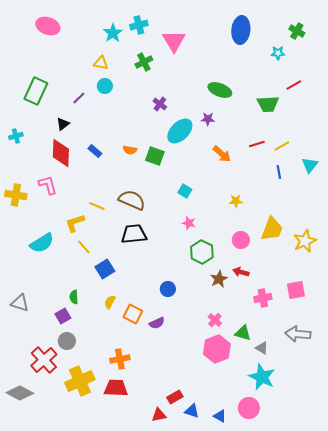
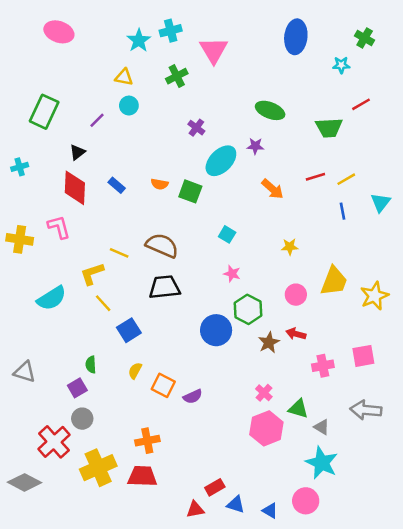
blue circle: (168, 289) -> (216, 330), moved, size x1.6

